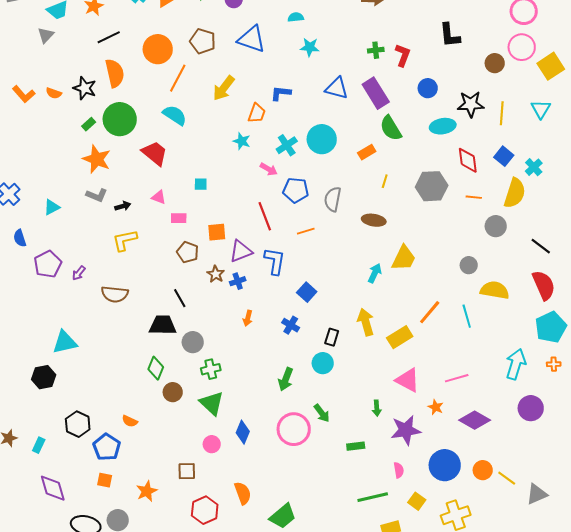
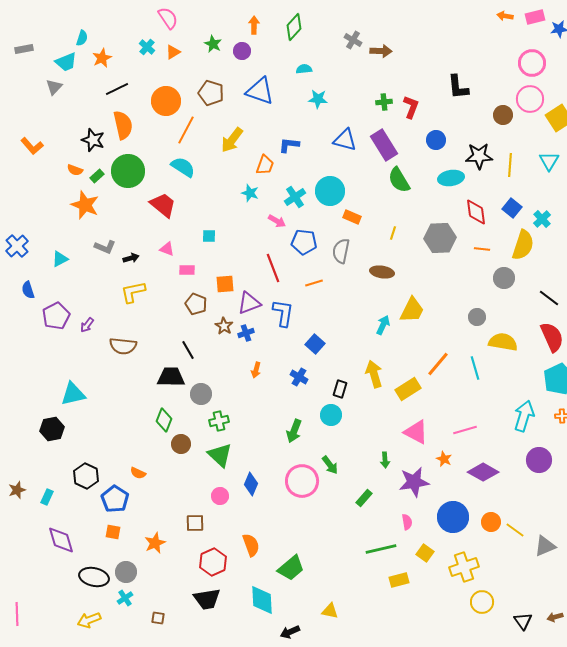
orange semicircle: (54, 93) -> (75, 170), moved
orange rectangle: (367, 152) -> (352, 217), moved, turned 54
orange star: (97, 159) -> (85, 205), moved
green rectangle: (356, 446) -> (364, 498), turned -42

